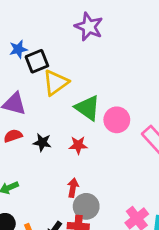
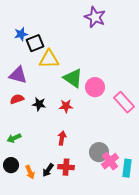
purple star: (89, 27) -> (95, 17), moved
yellow triangle: (56, 83) -> (49, 59), turned 35
gray circle: (86, 206) -> (99, 152), moved

